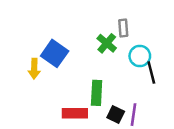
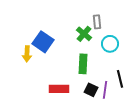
black line: (151, 73) -> (120, 79), moved
green rectangle: (97, 93) -> (83, 64), moved

